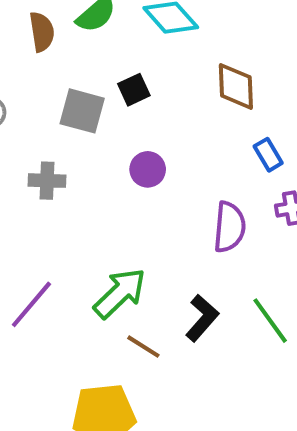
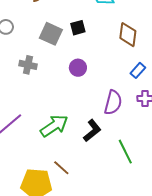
blue rectangle: (268, 155) -> (138, 70), turned 63
black L-shape: (202, 318) -> (92, 131), moved
brown line: (143, 347) -> (61, 168), moved

